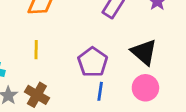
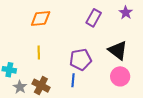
purple pentagon: (93, 62) -> (81, 59), turned 30
blue line: (100, 91) -> (73, 80), moved

